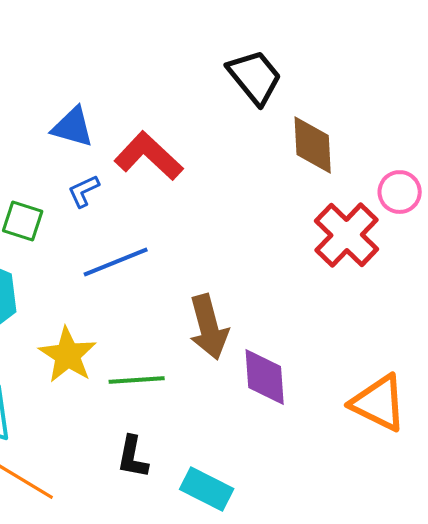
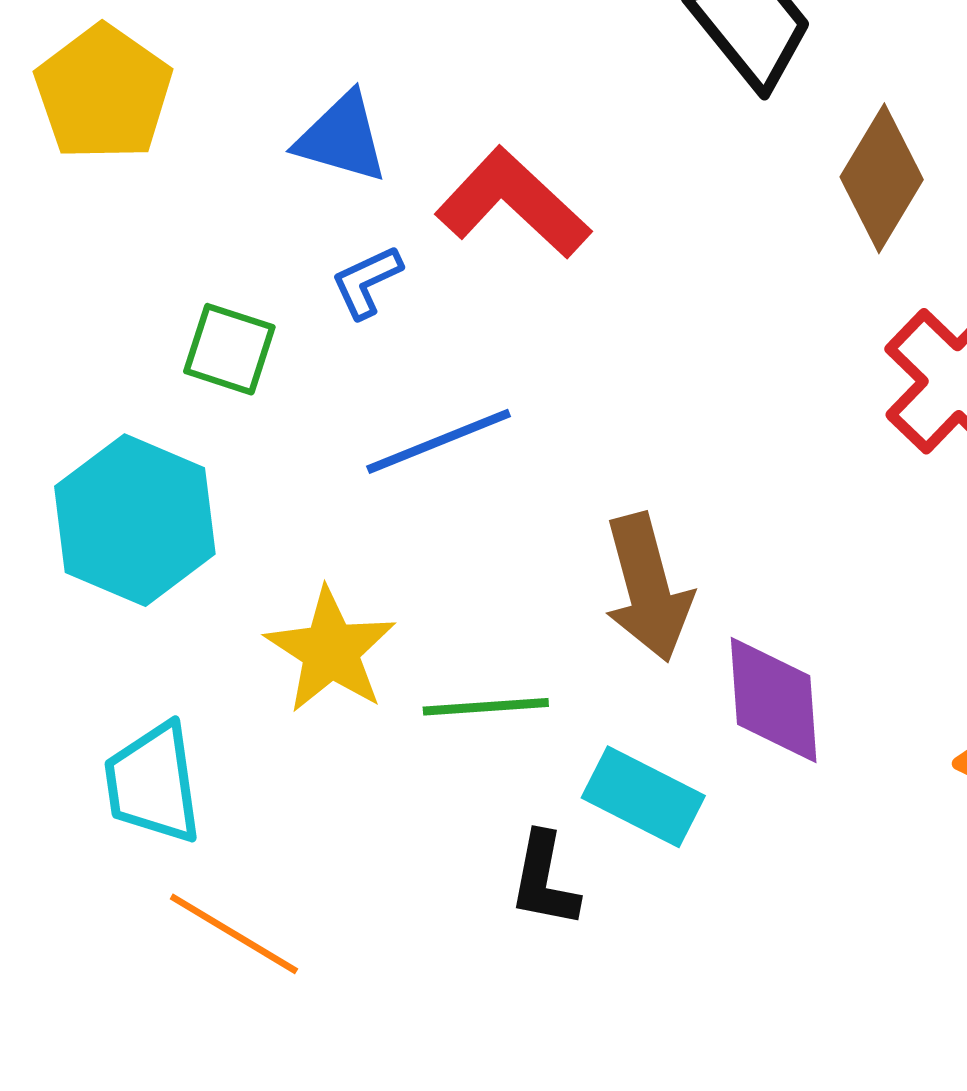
brown diamond: (313, 145) -> (882, 178), turned 34
black L-shape: (133, 457) -> (544, 880), moved
cyan rectangle: (207, 489) -> (643, 797), moved

